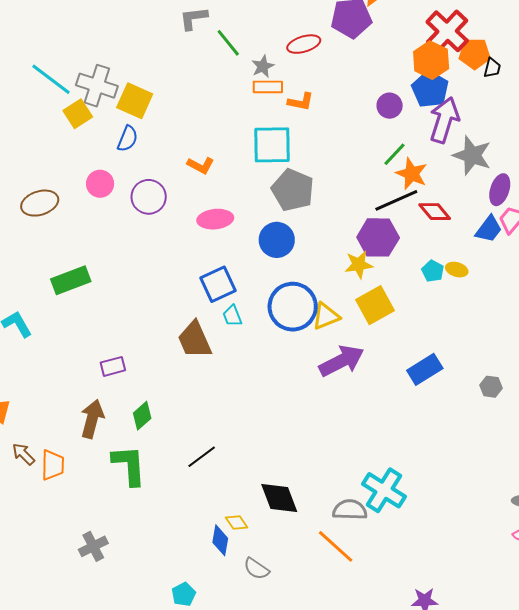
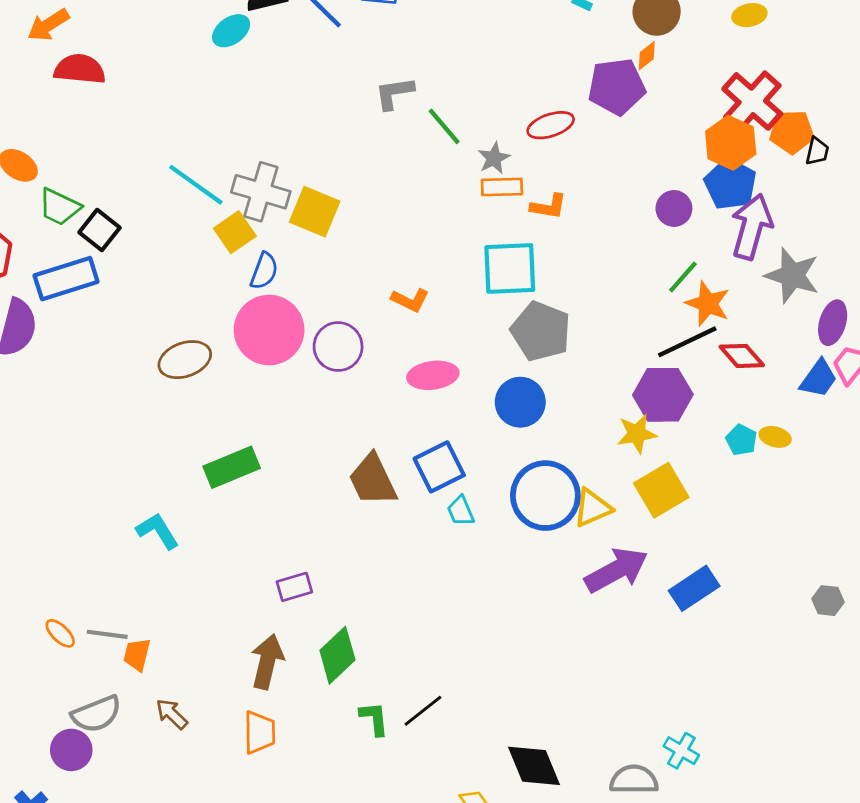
blue semicircle: (128, 139) -> (264, 271), moved
pink circle: (100, 184) -> (269, 330), size x1.8
brown trapezoid: (195, 340) -> (373, 480), moved
blue rectangle: (425, 369) -> (694, 588), moved
green diamond: (142, 416) -> (337, 655), size x1.4
orange trapezoid: (53, 465) -> (259, 732), moved
green L-shape: (129, 465) -> (374, 719), moved, size x0.6
cyan cross: (384, 490) -> (681, 751), size x0.6

